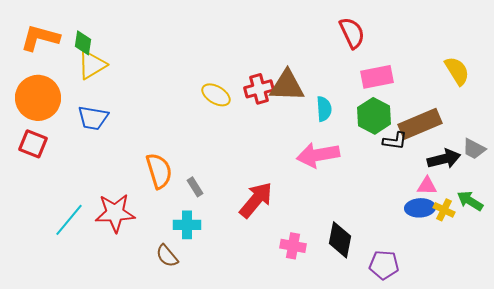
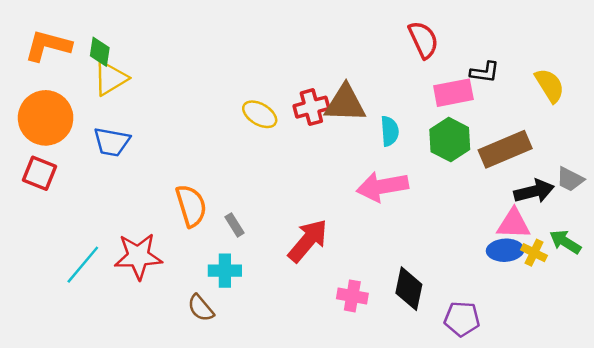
black L-shape: (395, 141) -> (485, 72), moved
pink triangle: (427, 186) -> (514, 224), size x1.4

